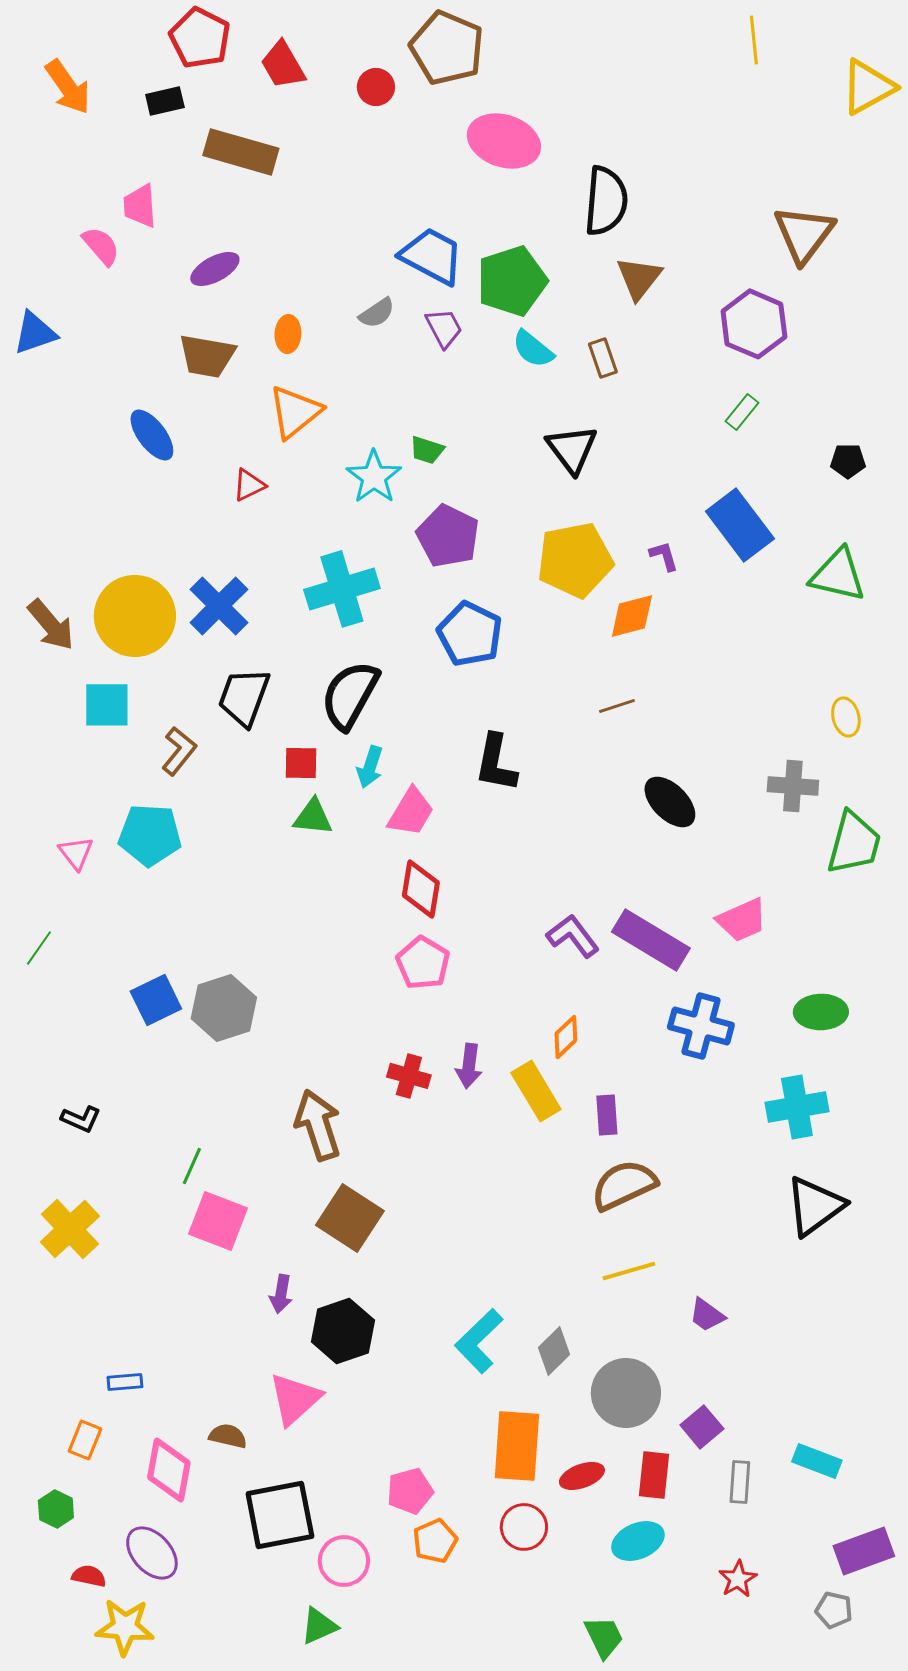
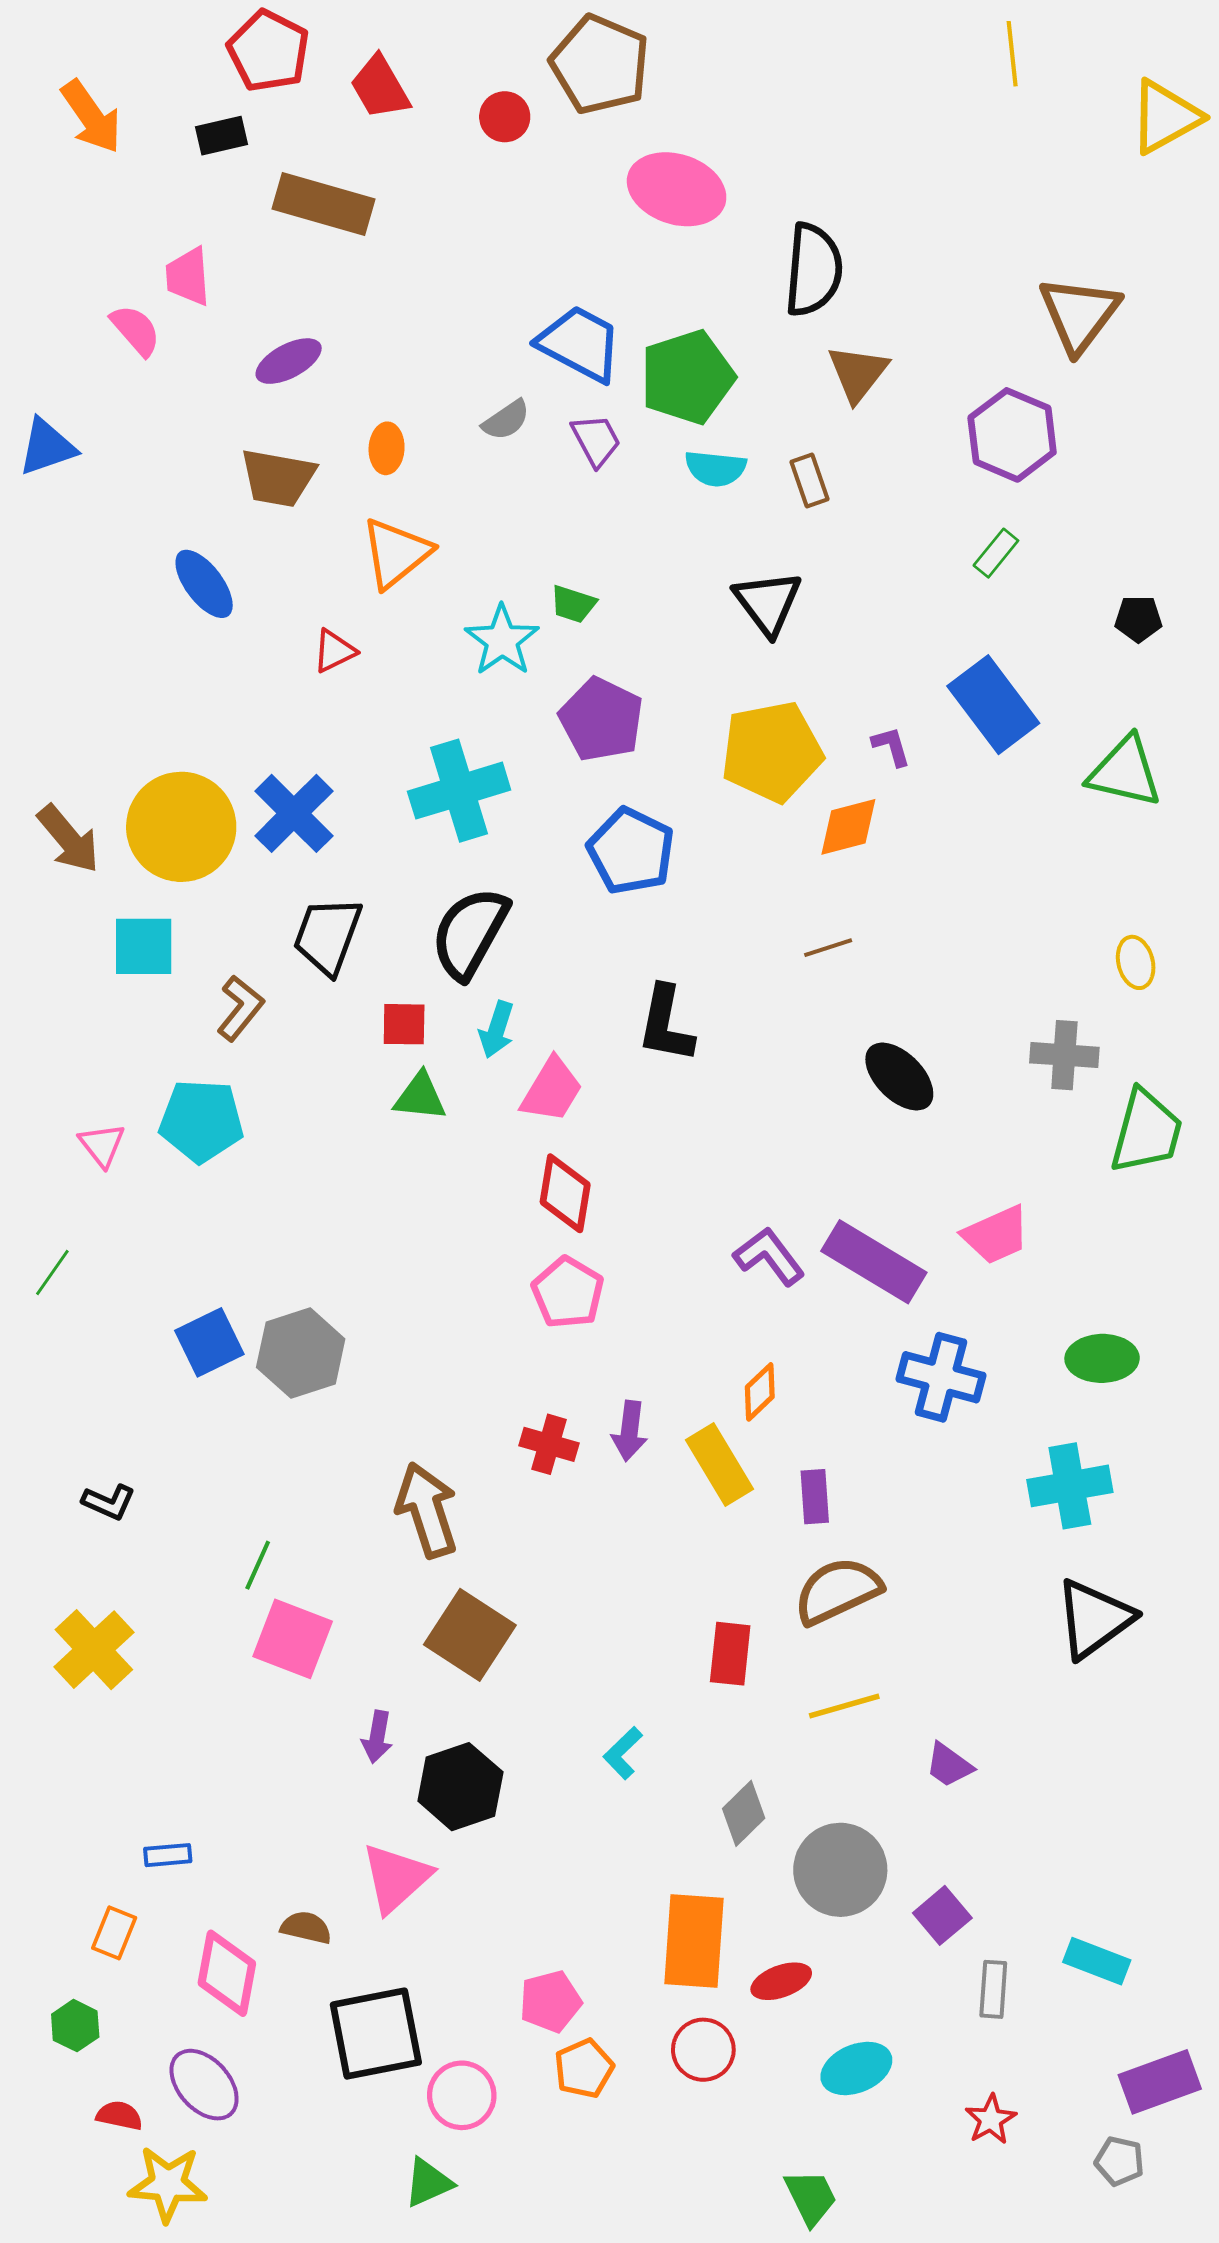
cyan semicircle: (533, 349) -> (715, 468), turned -33
cyan L-shape: (479, 1341) -> (623, 1753), moved, size x0.6
red rectangle: (654, 1475) -> (730, 1654), moved

